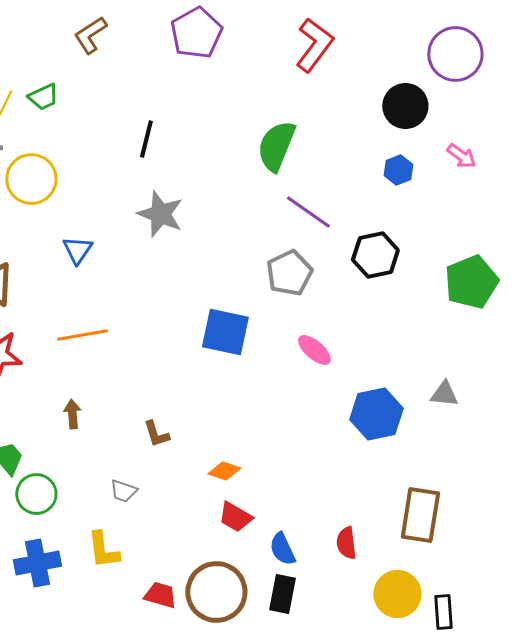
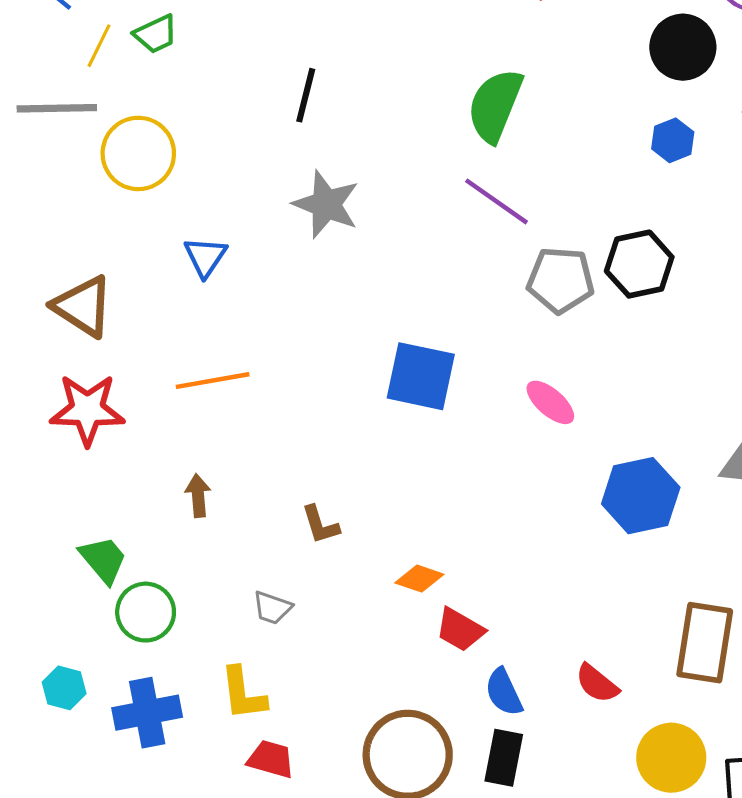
purple line: (308, 212) -> (496, 201), moved
gray pentagon: (289, 273) -> (561, 280), moved, turned 30
red trapezoid: (235, 517) -> (460, 630), moved
red semicircle: (346, 543) -> (597, 683), turned -44
red trapezoid: (160, 595) -> (271, 759), moved

